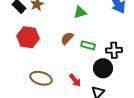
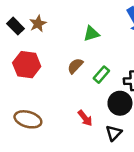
green rectangle: (88, 45) -> (101, 75), turned -64
brown ellipse: (41, 78) -> (28, 119), moved

